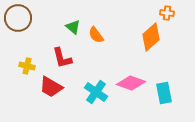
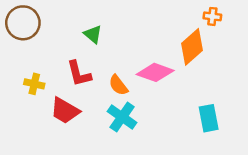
orange semicircle: (96, 35) -> (118, 85), moved
pink diamond: (131, 83) -> (155, 72), moved

